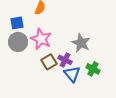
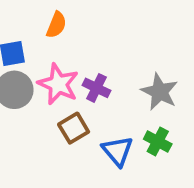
gray star: (81, 43) -> (160, 92), moved
purple cross: (65, 60) -> (97, 88), moved

